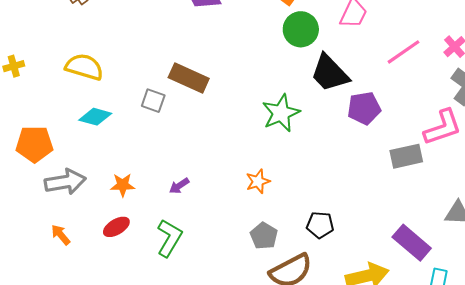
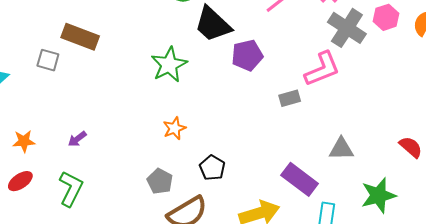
gray rectangle: (406, 156) -> (290, 98), size x0.7
orange star: (258, 181) -> (175, 128), moved
black pentagon: (320, 225) -> (212, 168), turned 30

